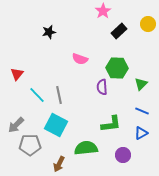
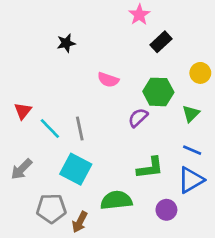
yellow circle: (148, 24) -> (200, 73), moved
red triangle: (17, 74) -> (23, 111), moved
purple semicircle: (102, 87) -> (138, 118), turned 49
blue triangle: (141, 133) -> (191, 180), size x1.5
gray pentagon: (30, 145) -> (51, 208), moved

